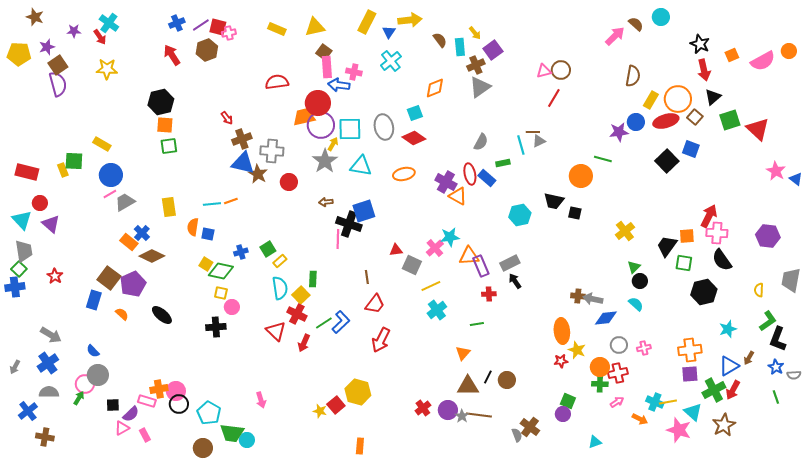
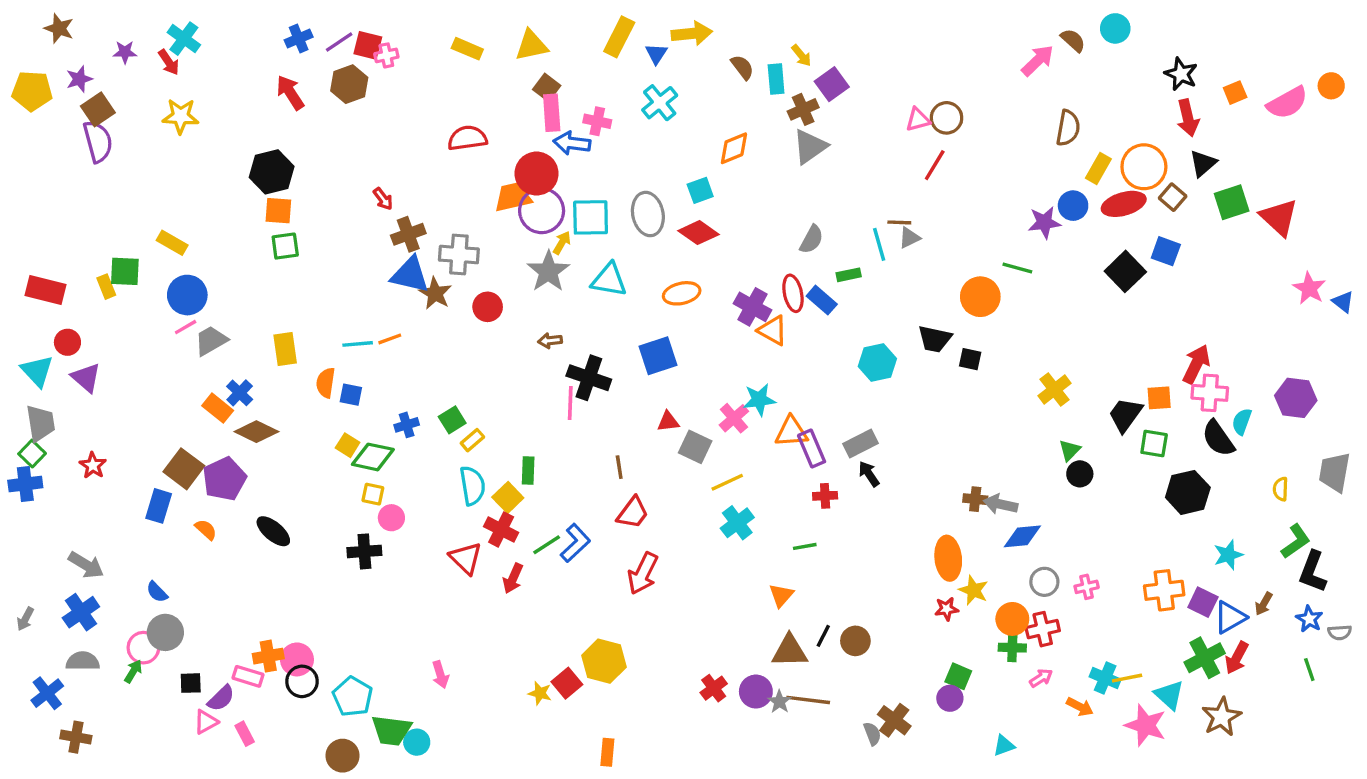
blue square: (364, 211) -> (658, 356), moved
cyan semicircle: (636, 304) -> (1242, 422), moved, turned -112
purple square: (690, 374) -> (1203, 602), moved, turned 30

